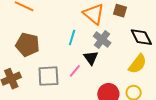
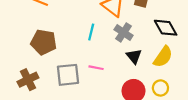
black triangle: (91, 58) -> (134, 56), moved
pink line: (75, 71) -> (96, 68), turned 64

